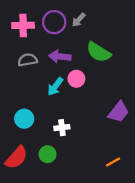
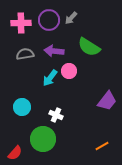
white cross: (62, 128) -> (56, 115), turned 32
green circle: (48, 154) -> (43, 139), size x1.6
red semicircle: (16, 158) -> (15, 153), moved, size x0.7

